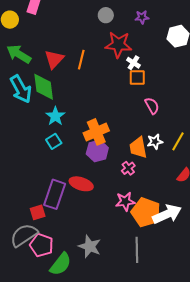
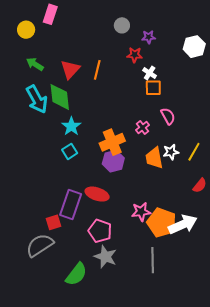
purple star: (142, 17) -> (149, 37), moved
red star: (118, 45) -> (135, 55), size x0.6
green arrow: (19, 54) -> (35, 64), size x0.7
pink cross: (128, 168) -> (142, 127), moved
pink pentagon: (42, 245) -> (100, 231), moved

